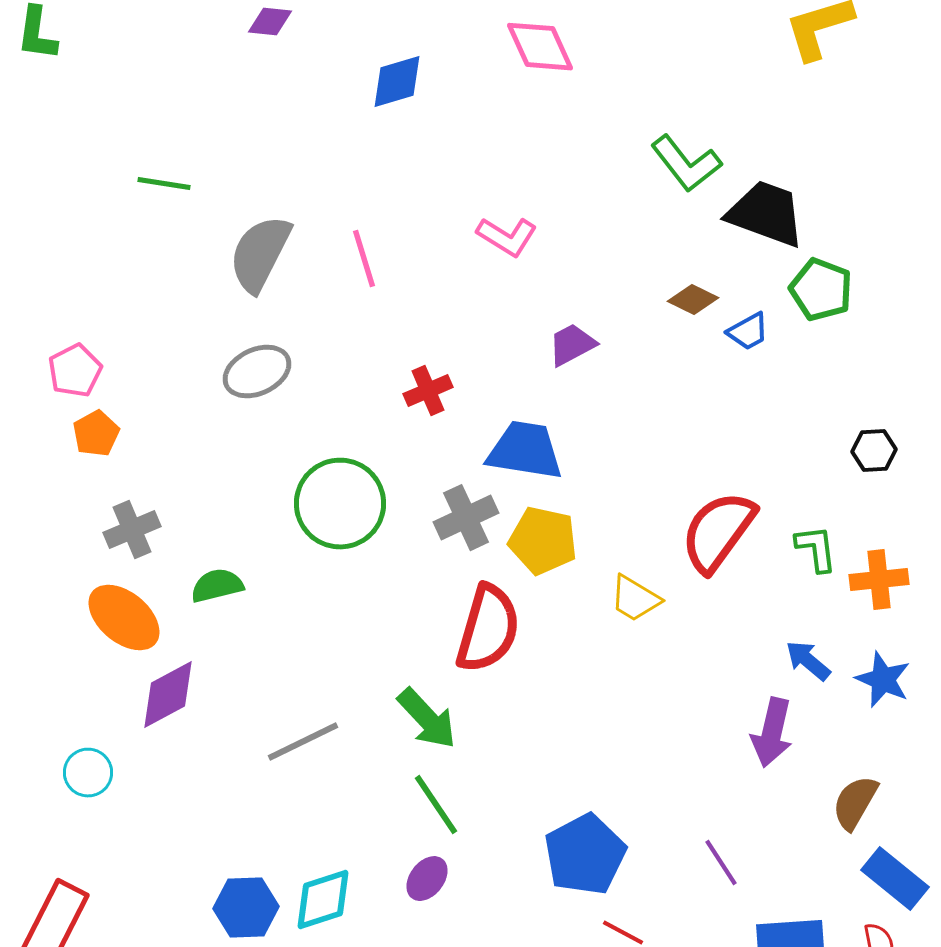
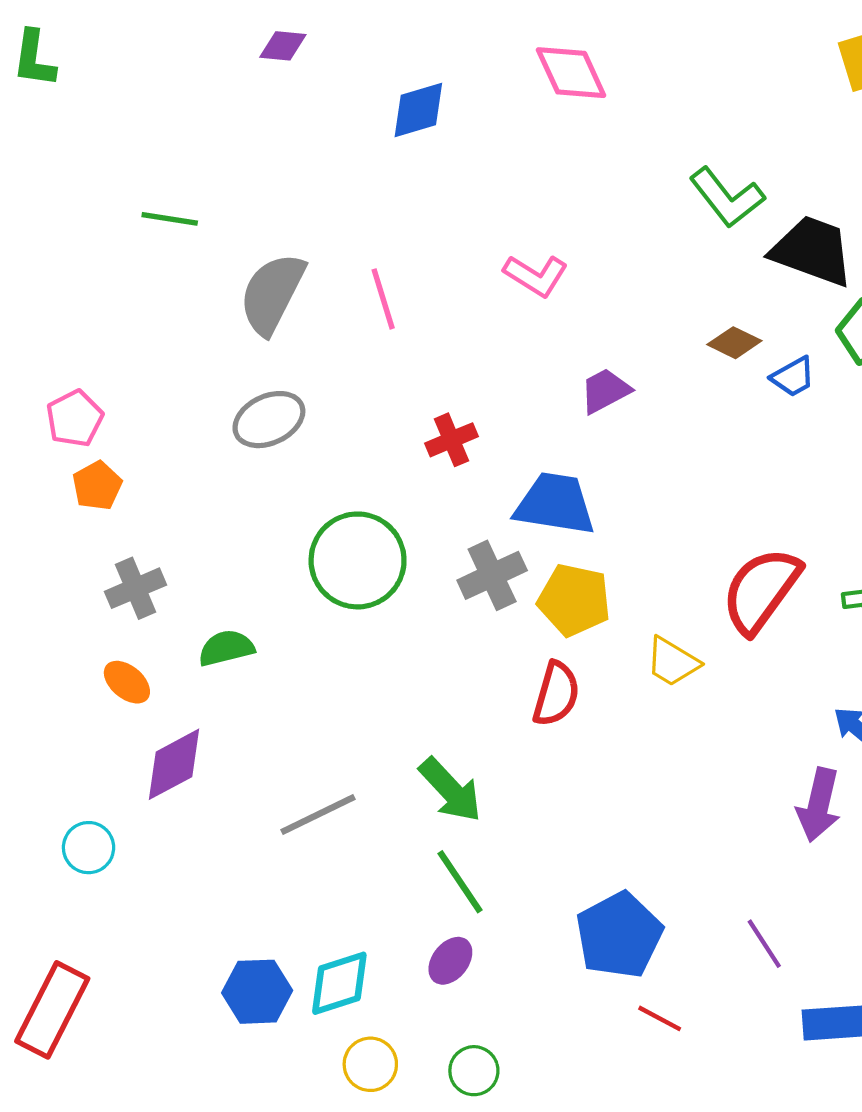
orange ellipse: (124, 618) -> (127, 682), size x0.6
red semicircle: (488, 629) -> (556, 694), moved, size x0.7

